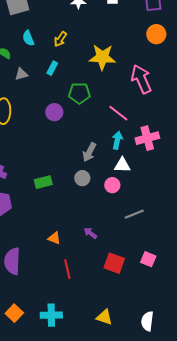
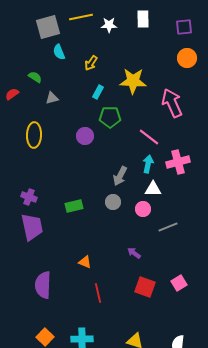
cyan semicircle: (28, 38) -> (59, 52), moved
cyan rectangle: (52, 68) -> (98, 92), moved
gray line: (134, 214) -> (168, 227), moved
purple arrow: (90, 233) -> (134, 253), moved
pink square: (148, 259) -> (179, 283), turned 35

